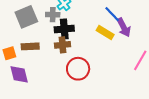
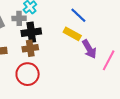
purple arrow: (124, 27) -> (89, 49), moved
red circle: (78, 69) -> (28, 74), moved

